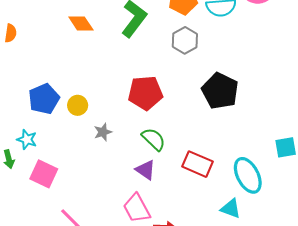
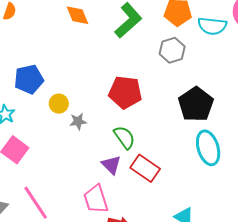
yellow circle: (78, 105) -> (59, 104), moved
red rectangle: (197, 164) -> (145, 168), moved
cyan ellipse: (248, 175) -> (208, 148), moved

